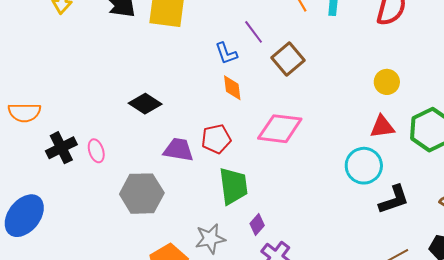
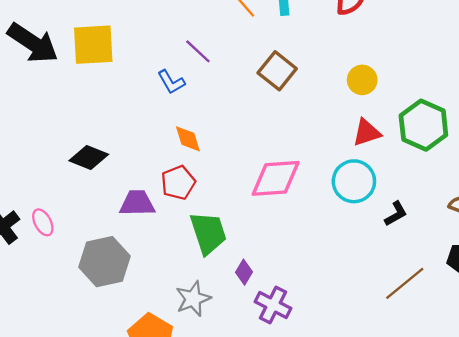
brown square: (288, 59) -> (277, 71), moved
orange diamond: (232, 88) -> (188, 139), moved
pink diamond: (280, 129) -> (276, 178), moved
black L-shape: (394, 200) -> (396, 214), size x0.7

